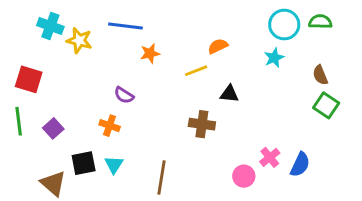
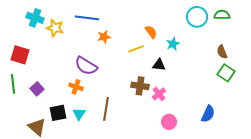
orange semicircle: (218, 46) -> (151, 32), turned 80
cyan star: (274, 58) -> (173, 44), moved
purple semicircle: (124, 95) -> (86, 66), size x1.6
pink cross: (270, 157) -> (159, 94), moved
brown line: (162, 178) -> (106, 109), moved

